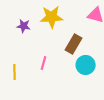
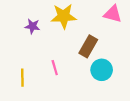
pink line: (44, 63) -> (55, 68), turned -32

